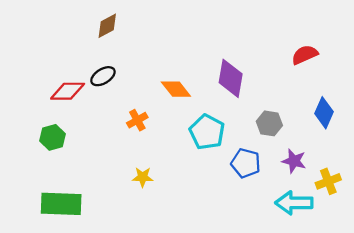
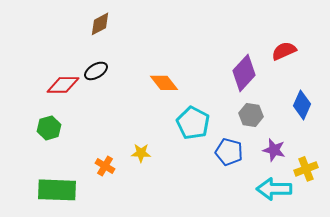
purple diamond: (231, 78) -> (244, 73), moved, turned 33
orange cross: (137, 120) -> (105, 166), moved, turned -30
yellow star: (143, 177) -> (141, 153), moved

